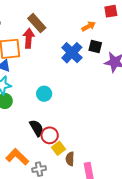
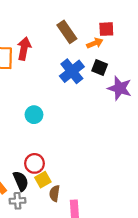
red square: (111, 11) -> (106, 29), moved
brown rectangle: (37, 23) -> (67, 32), moved
black semicircle: (37, 128) -> (21, 181), moved

